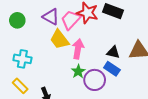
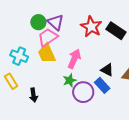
green circle: (17, 20) -> (38, 22), moved
pink trapezoid: (71, 20) -> (48, 37), moved
yellow trapezoid: (59, 39) -> (47, 53), moved

